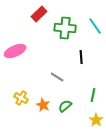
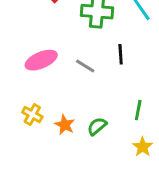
pink ellipse: (15, 51) -> (41, 60), moved
gray line: (57, 77) -> (85, 66), moved

